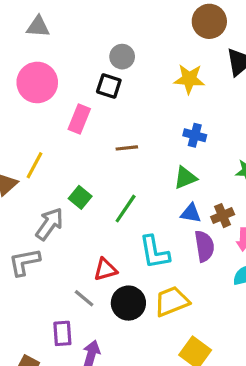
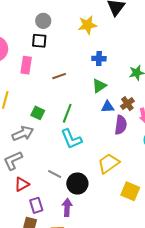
gray arrow: (49, 224) -> (23, 134), turned 45
purple semicircle: (204, 246) -> (121, 125), turned 30
cyan L-shape: (154, 252) -> (71, 139), moved
red triangle: (105, 269) -> (22, 184), moved
black circle: (128, 303) -> (77, 184), moved
purple rectangle: (62, 333) -> (36, 205), moved

